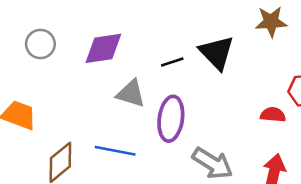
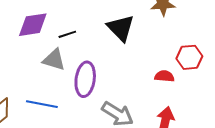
black line: (172, 62) -> (67, 34), moved

